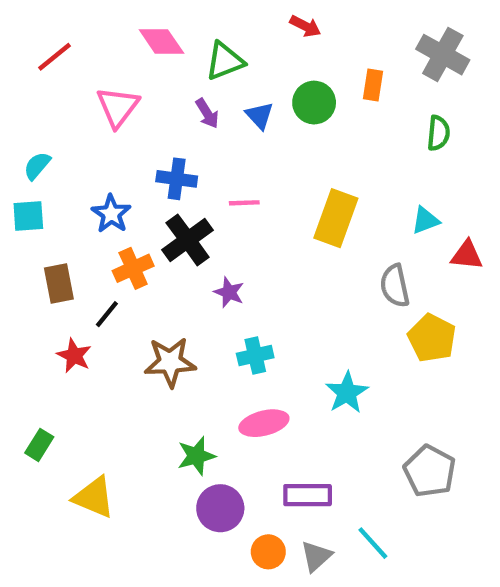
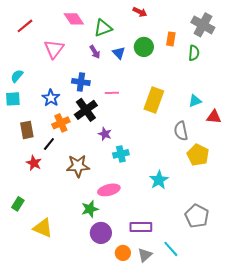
green semicircle: (438, 133) -> (194, 53), moved
cyan cross: (255, 356) -> (121, 154), moved
pink ellipse: (264, 423) -> (109, 190), moved

